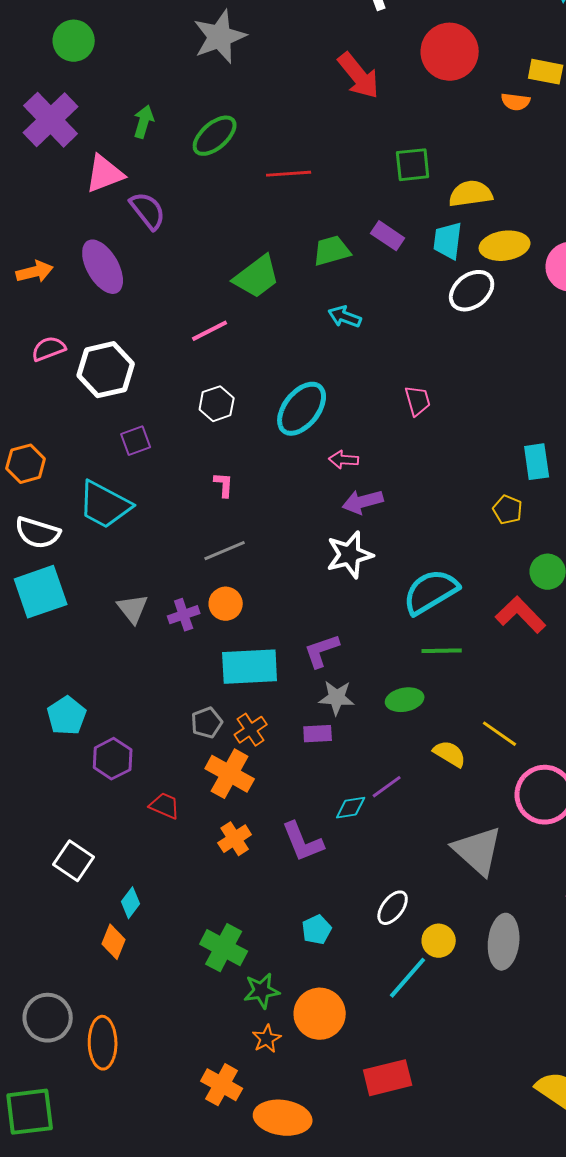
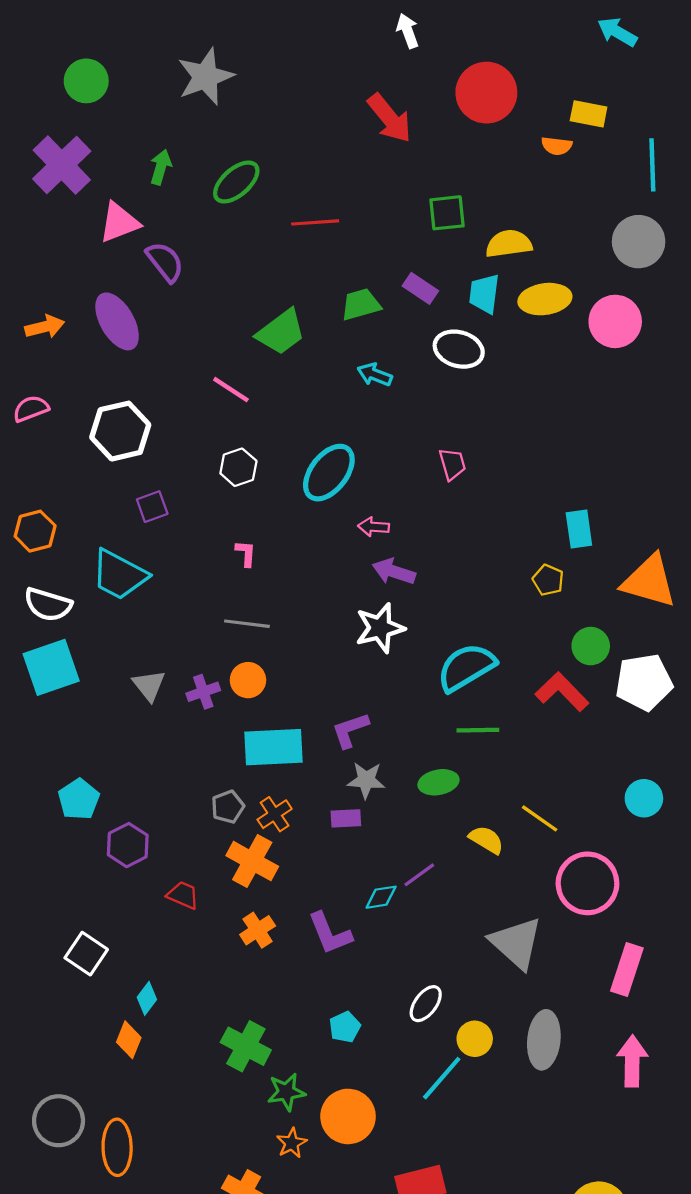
gray star: (220, 37) -> (205, 77), moved
white ellipse: (472, 291) -> (459, 349), moved, turned 54
pink line: (210, 331) -> (231, 390), turned 60
pink semicircle: (49, 349) -> (31, 409), moved
purple arrow: (363, 502) -> (394, 572), turned 33
gray line: (225, 551) -> (247, 624), turned 30

